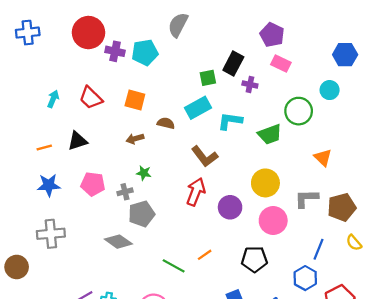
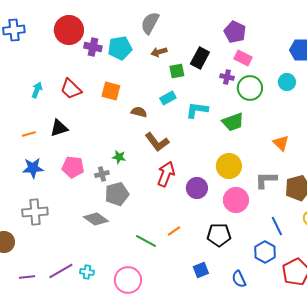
purple cross: (250, 85) -> (227, 77), moved
cyan rectangle: (198, 108) -> (168, 98), size x0.7
green circle: (299, 111) -> (250, 88), moved
brown arrow: (135, 139) -> (159, 52), moved
brown L-shape: (205, 156) -> (157, 142), moved
blue line: (319, 249) -> (277, 226), turned -48

